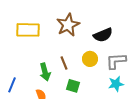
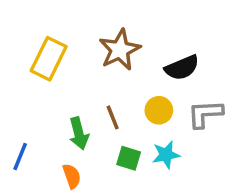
yellow rectangle: (28, 30) -> (49, 59), turned -65
cyan star: (116, 84) -> (166, 155), moved

